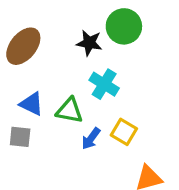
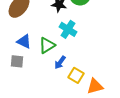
green triangle: (69, 110) -> (47, 45), turned -42
yellow square: (124, 132) -> (76, 75), moved

